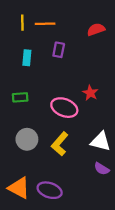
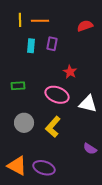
cyan rectangle: (27, 58) -> (31, 46), moved
red star: (90, 93) -> (70, 72), moved
white triangle: (101, 142) -> (88, 104), moved

